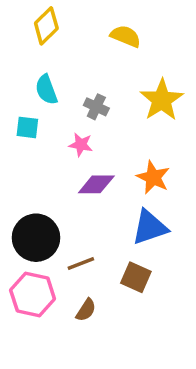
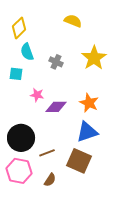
yellow diamond: (46, 26) -> (19, 28), moved
pink star: (81, 145) -> (37, 95), moved
brown square: (136, 277) -> (79, 161), size x1.4

